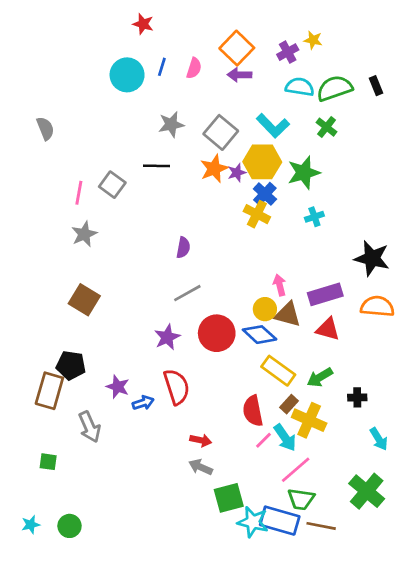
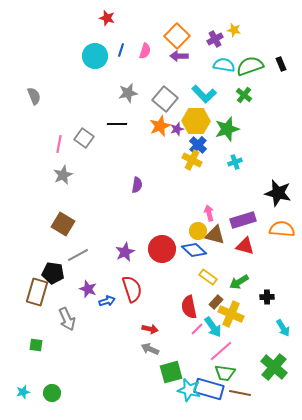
gray line: (187, 293) -> (78, 255), moved
yellow rectangle: (278, 371) -> (208, 277), size x0.7

